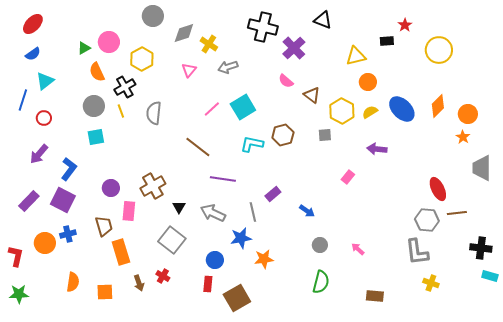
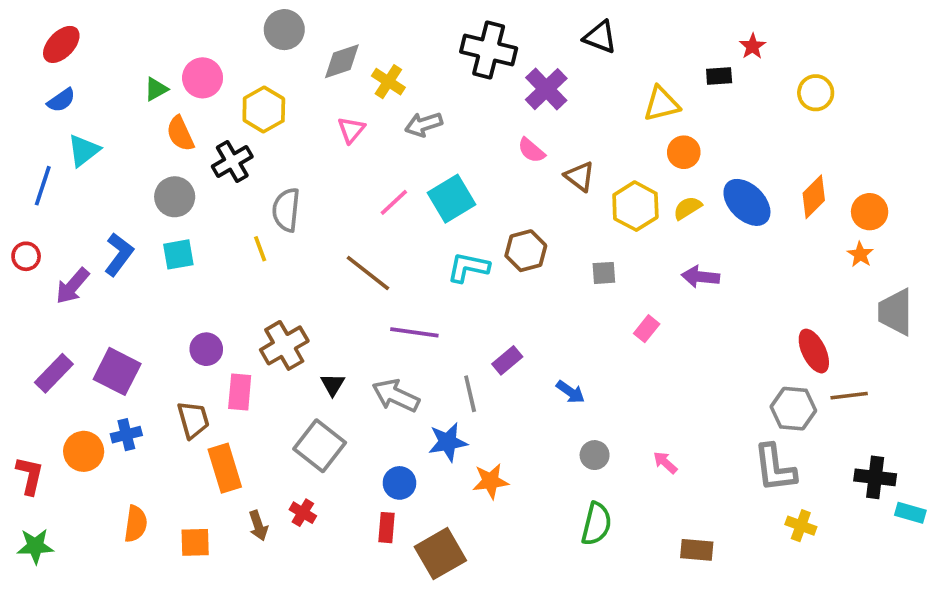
yellow circle: (439, 50) -> (816, 93), size x0.7
yellow line: (121, 111) -> (260, 249), moved
red circle: (44, 118) -> (26, 256), moved
gray square: (325, 135) -> (604, 273), moved
blue L-shape: (69, 169) -> (119, 254), moved
black cross: (481, 248) -> (875, 477), moved

